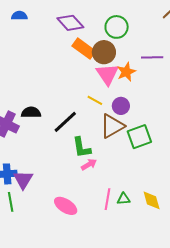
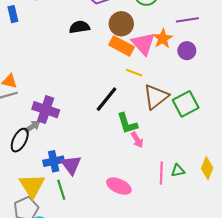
orange rectangle: (84, 49) -> (122, 46), moved
brown circle: (104, 52) -> (121, 24), moved
purple circle: (121, 106) -> (187, 51), moved
black semicircle: (31, 112) -> (79, 27), moved
pink arrow: (89, 164) -> (137, 140), turned 98
yellow diamond: (152, 200) -> (207, 168), turned 45

